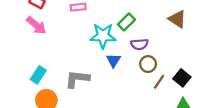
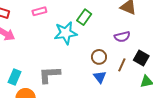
purple semicircle: (139, 44) -> (122, 37), moved
blue triangle: (113, 60) -> (100, 77), moved
brown circle: (148, 64) -> (99, 57), moved

